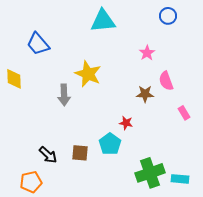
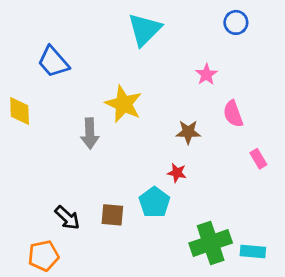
cyan triangle: (103, 21) -> (145, 29), turned -40
brown star: (145, 94) -> (188, 132), moved

